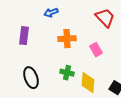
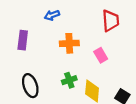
red trapezoid: (105, 18) -> (110, 21), turned 40
green cross: (67, 73) -> (69, 80), turned -32

